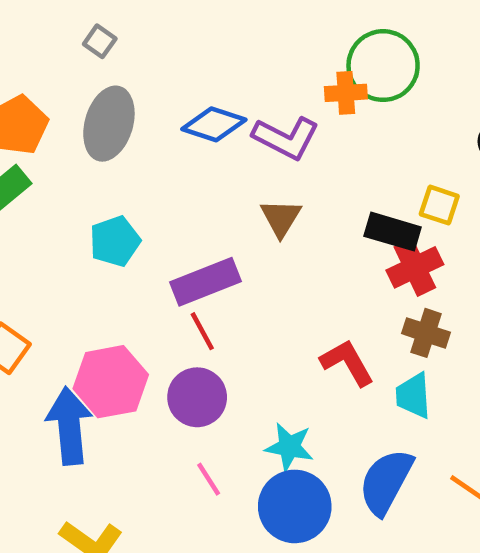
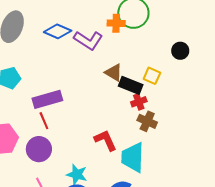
brown triangle: (281, 218) -> (114, 73), moved, turned -36
red cross: (415, 267) -> (139, 102), size x0.7
brown cross: (426, 333) -> (147, 121), moved
cyan trapezoid: (413, 396) -> (133, 157), size x1.5

